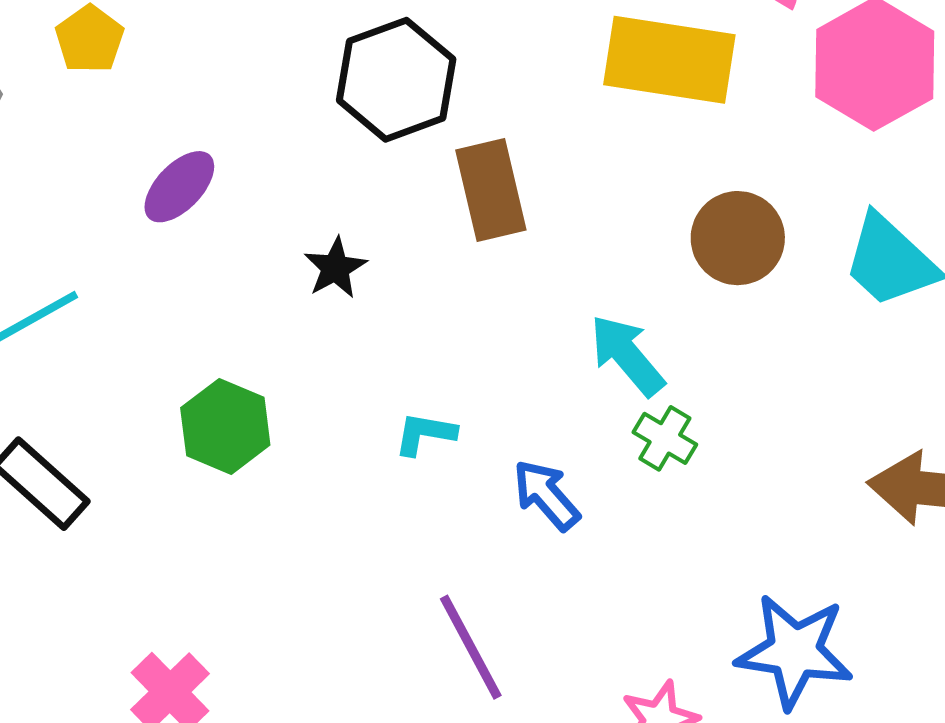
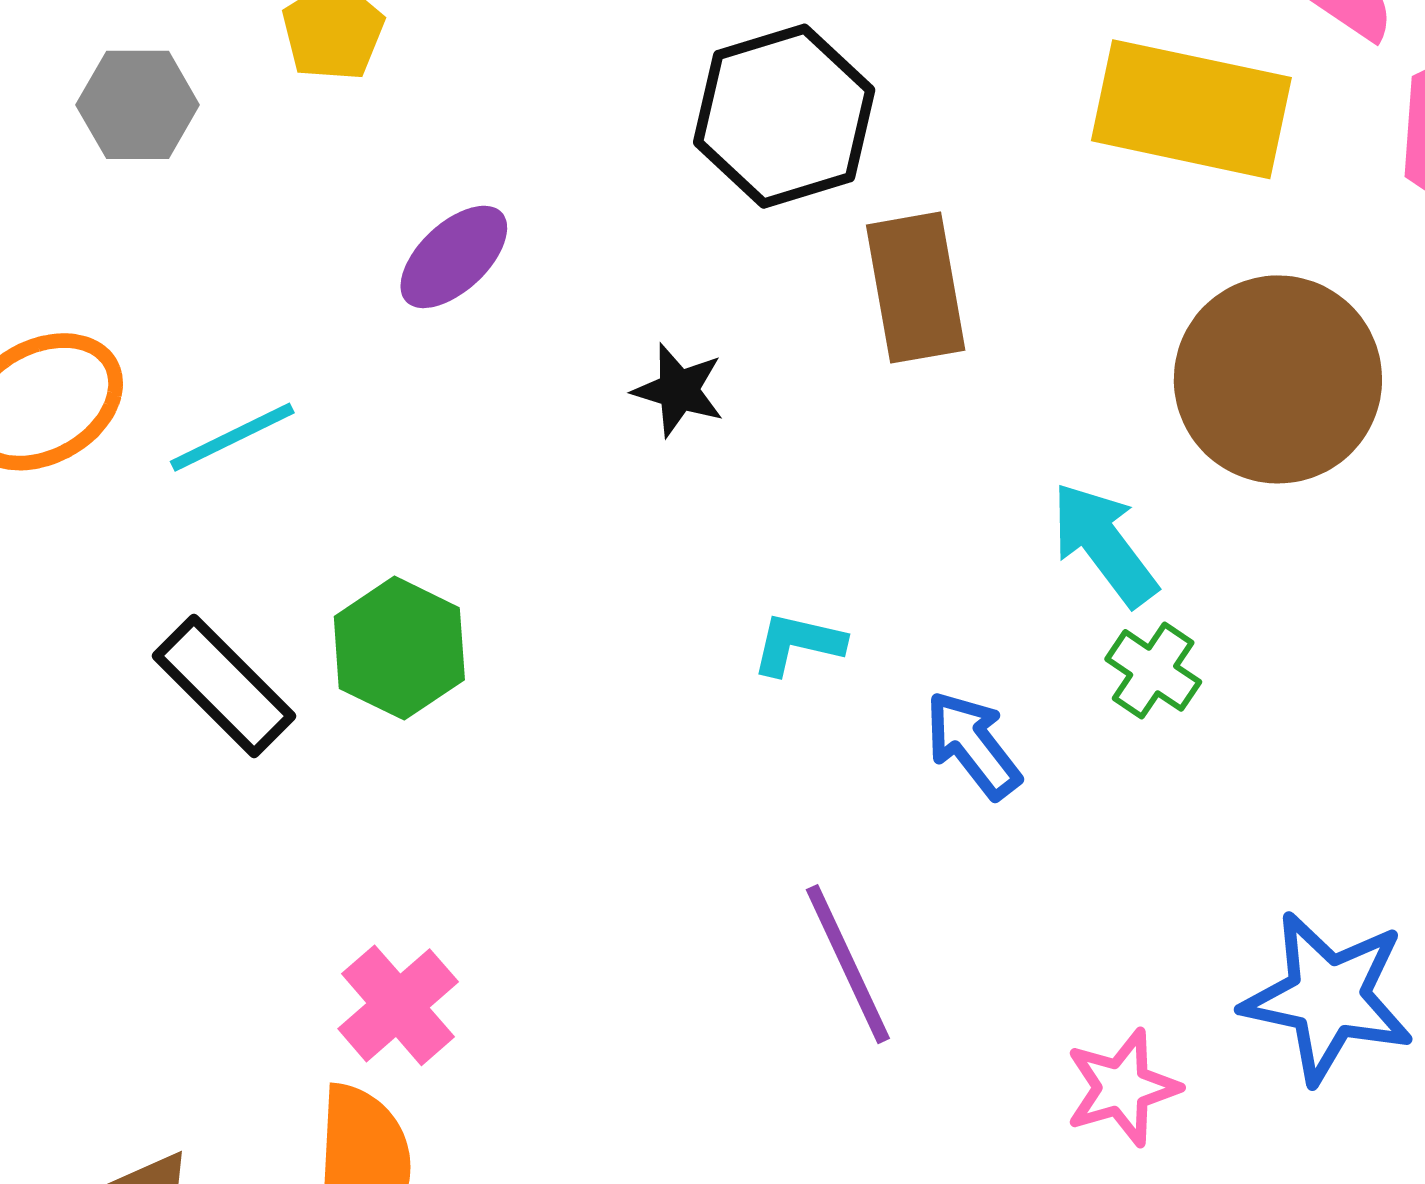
brown circle: (738, 238) -> (1278, 379), size x1.5
black star: (335, 268) -> (679, 390), turned -30
green hexagon: (225, 426) -> (399, 648), moved

